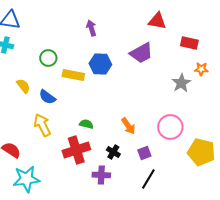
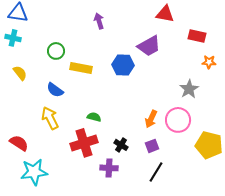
blue hexagon: (100, 64) -> (123, 65), moved
gray star: (181, 83) -> (189, 89), moved
yellow semicircle: (23, 86) -> (20, 73), moved
orange arrow: (128, 126) -> (151, 119), moved, turned 60

